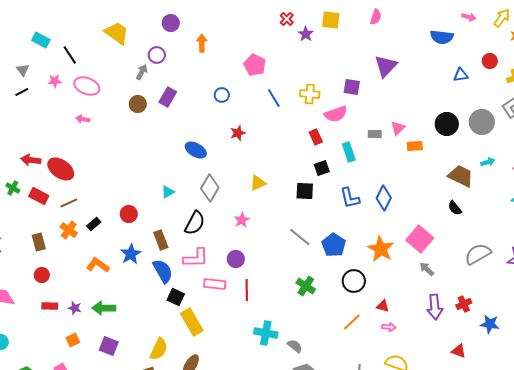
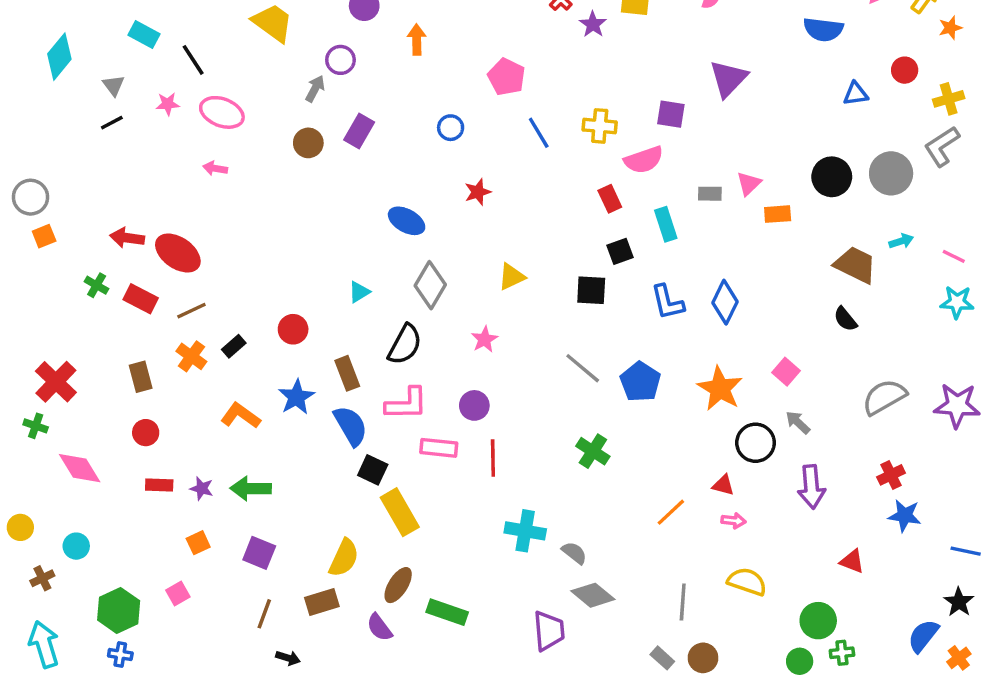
pink square: (420, 239) -> (786, 372), size x0.6
black circle: (354, 281) -> (756, 443), moved
red cross: (464, 304) -> (891, 475), moved

